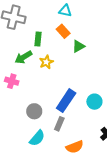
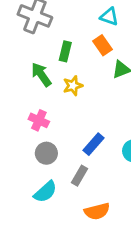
green arrow: (23, 57) -> (41, 75), turned 78
pink cross: (12, 81) -> (39, 120), moved
blue rectangle: (66, 101) -> (93, 144), size x0.7

